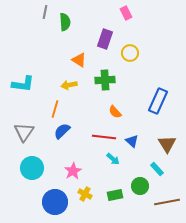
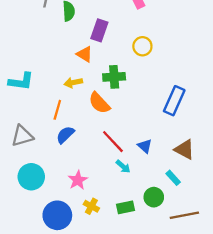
purple rectangle: (105, 39) -> (99, 30), moved
orange semicircle: (115, 112) -> (99, 103), moved, size x1.5
gray triangle: (24, 132) -> (22, 136), turned 40
red line: (104, 137) -> (113, 142), turned 40
brown triangle: (167, 144) -> (184, 149), turned -30

